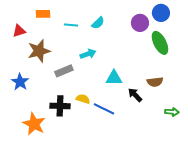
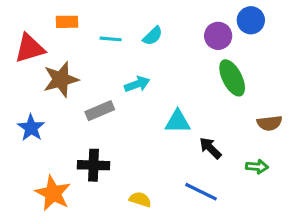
red triangle: (19, 31) -> (30, 48), size x1.5
green ellipse: (160, 43) -> (232, 78), moved
brown semicircle: (155, 82) -> (270, 123), moved
yellow semicircle: (83, 99) -> (140, 199), moved
blue line: (104, 109) -> (201, 192), moved
green arrow: (172, 112) -> (257, 167), moved

